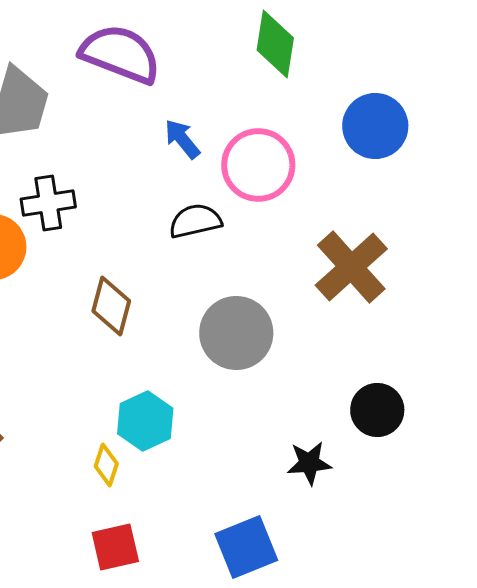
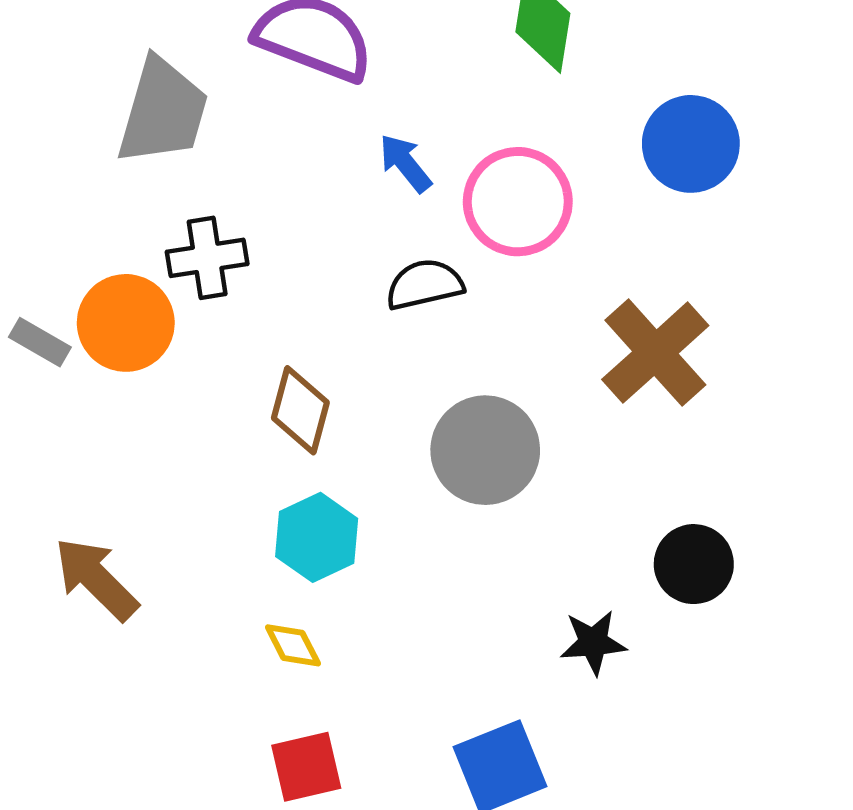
cyan hexagon: (145, 421) -> (317, 537), moved
yellow diamond: (106, 465) -> (293, 645), turned -45

